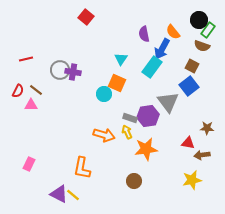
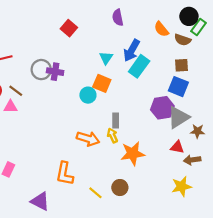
red square: (86, 17) -> (69, 28), moved
purple semicircle: (144, 34) -> (118, 17), moved
brown semicircle: (202, 46) -> (183, 40), moved
blue arrow: (162, 49) -> (132, 50), moved
brown square: (192, 66) -> (182, 65), turned -32
blue square: (189, 86) -> (178, 87), turned -30
gray triangle: (168, 102) -> (178, 117), moved, turned 35
purple hexagon: (148, 116) -> (162, 108), moved
gray rectangle: (130, 118) -> (116, 121), turned 72
yellow line: (73, 195) -> (95, 193), moved

